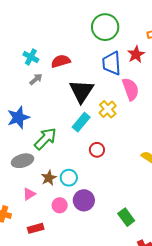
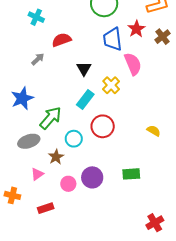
cyan cross: (31, 57) -> (36, 17), moved
black triangle: (81, 91) -> (84, 69), size x0.6
red circle: (97, 150) -> (103, 126), size x1.5
cyan circle: (69, 178) -> (74, 139), moved
green rectangle: (126, 217) -> (131, 174), moved, turned -54

